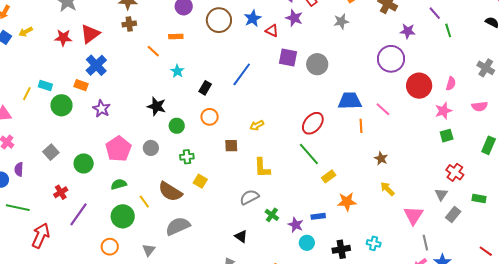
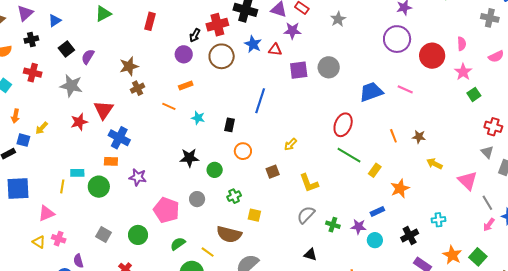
orange line: (361, 126) -> (393, 136), moved

